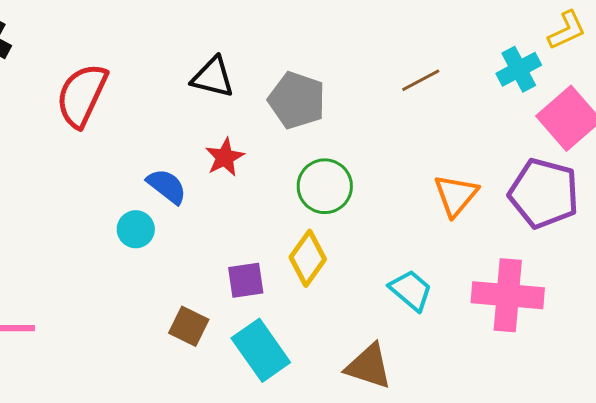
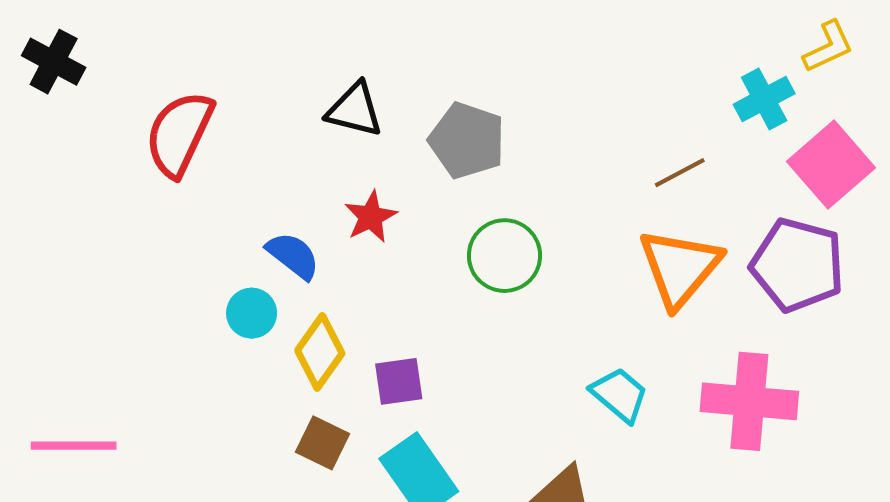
brown line: (421, 80) -> (680, 173), moved
orange triangle: (456, 195) -> (680, 268), size x1.4
yellow diamond: (308, 258) -> (320, 352), moved

